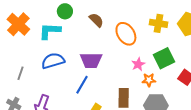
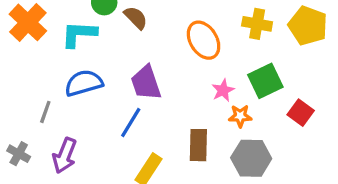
brown semicircle: (96, 20) -> (136, 18), moved
purple trapezoid: (91, 60) -> (146, 83), turned 70
gray line: (20, 73) -> (45, 112), moved

